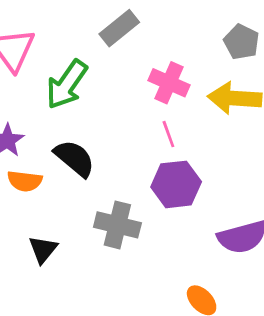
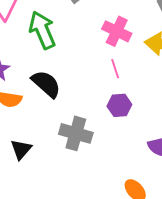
green arrow: (67, 84) -> (42, 30), turned 120
purple hexagon: (176, 184) -> (119, 105), size x0.7

